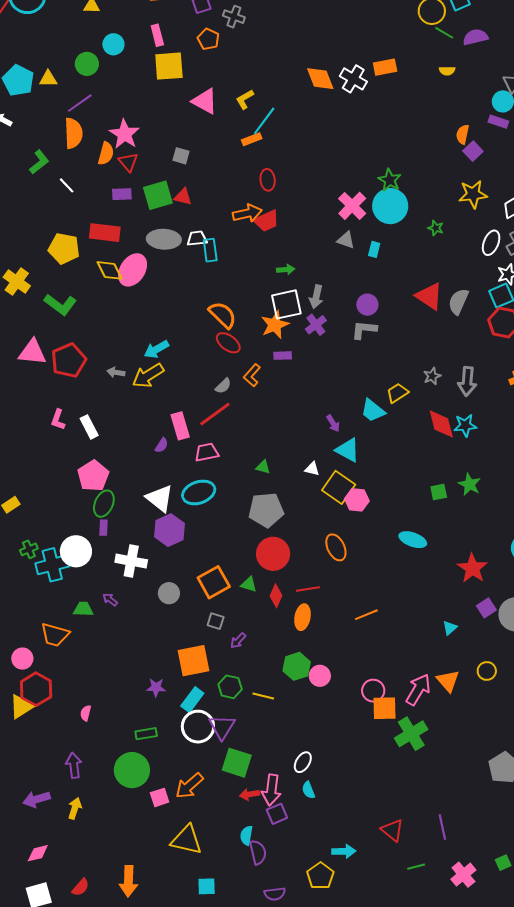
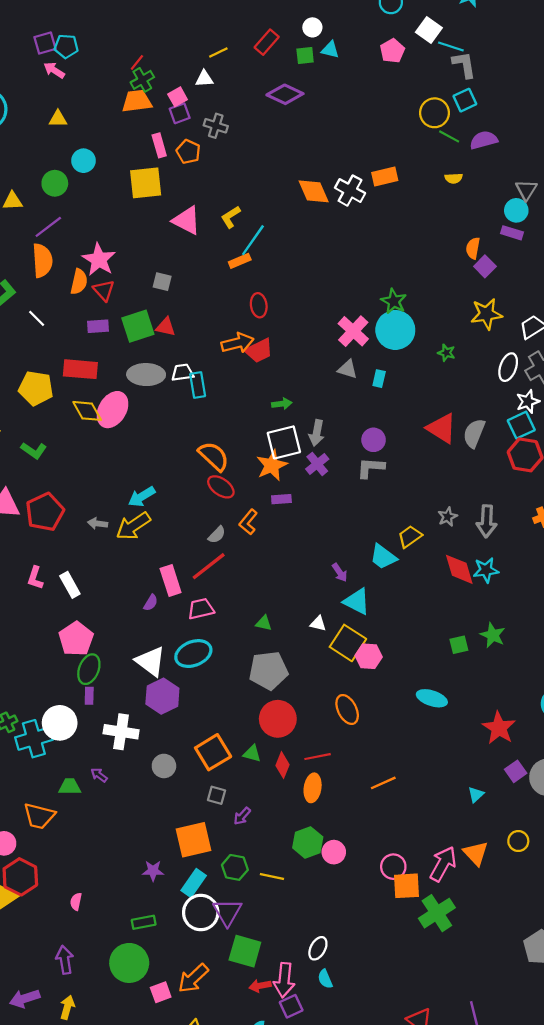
pink rectangle: (157, 35) -> (159, 145), moved
green L-shape: (60, 305) -> (34, 450), size x0.7

